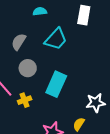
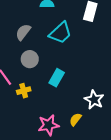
cyan rectangle: (56, 84) -> (57, 78), size x0.7
white star: (96, 103) -> (94, 100), turned 30

